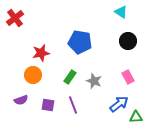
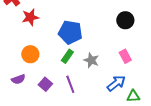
blue pentagon: (80, 42) -> (70, 32), moved
red star: (41, 53) -> (30, 17), moved
purple square: (48, 105) -> (45, 84), turned 32

